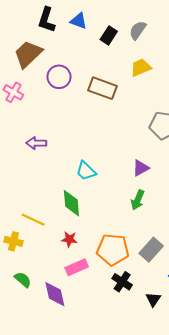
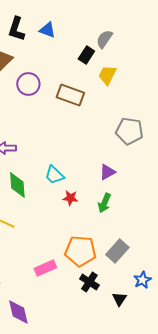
black rectangle: (109, 35) -> (86, 55), moved
yellow trapezoid: (141, 67) -> (107, 75), turned -40
green diamond: (71, 203) -> (17, 185), moved
red star: (69, 239) -> (70, 198), moved
purple diamond: (55, 294) -> (18, 312), moved

